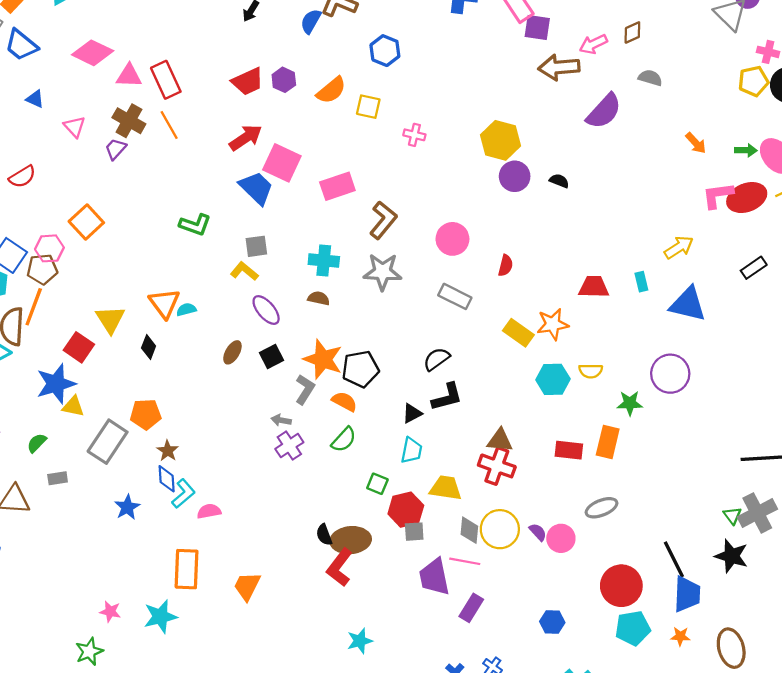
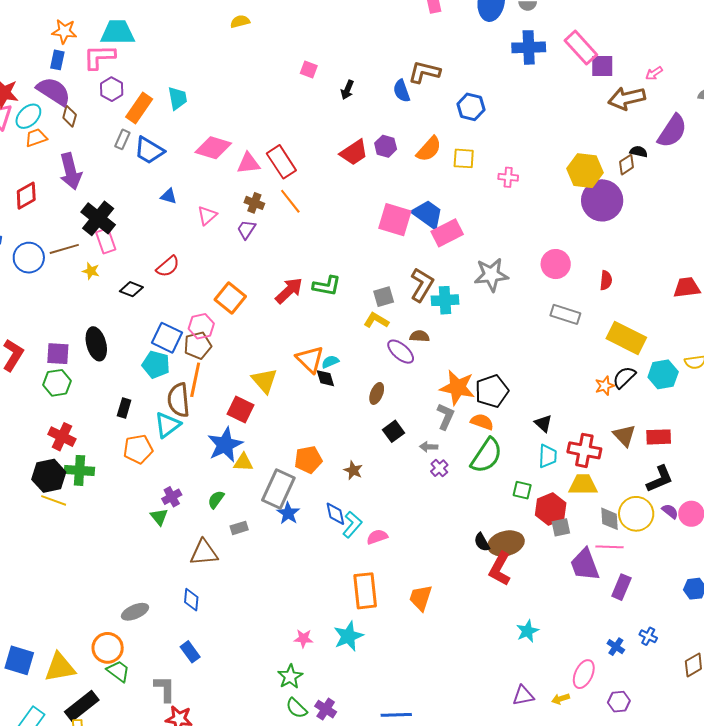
blue semicircle: (311, 21) -> (402, 91), turned -40
brown diamond: (632, 33) -> (627, 165), moved
pink arrow: (593, 44) -> (654, 73), size x0.7
brown cross: (129, 121) -> (254, 203), size x0.7
pink triangle: (75, 127) -> (207, 215), turned 40
red arrow: (246, 138) -> (289, 291), moved
purple circle: (515, 176) -> (602, 200), size x1.5
black semicircle: (559, 181) -> (639, 152), moved
blue trapezoid: (256, 188) -> (428, 214), moved
brown L-shape: (383, 220) -> (422, 285), moved
gray star: (383, 272) -> (491, 275), moved
brown semicircle: (319, 298) -> (420, 336), moved
orange star: (553, 324) -> (605, 386), moved, size x0.7
yellow rectangle: (518, 333) -> (626, 338), size x1.4
black diamond: (149, 347) -> (325, 378), moved, turned -30
black square: (271, 357) -> (393, 431), moved
black semicircle: (436, 359) -> (624, 377), moved
black L-shape: (447, 397) -> (660, 479), moved
black triangle: (412, 413) -> (543, 423), turned -42
green semicircle: (344, 440) -> (487, 456), size x1.5
brown triangle: (500, 440) -> (624, 435), turned 50
purple cross: (289, 446) -> (439, 468), size x0.7
red rectangle: (569, 450) -> (659, 437), moved
brown star: (168, 451) -> (353, 470), moved
red cross: (497, 466) -> (584, 450), moved
blue star: (127, 507) -> (288, 513), moved

